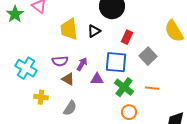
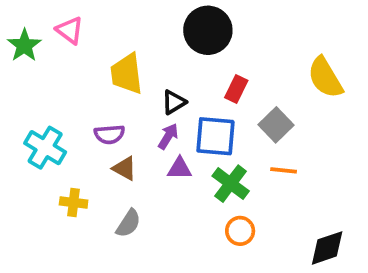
black triangle: (94, 31) -> (174, 102), moved
purple arrow: (82, 64) -> (168, 136), moved
orange line: (152, 88) -> (284, 170), moved

